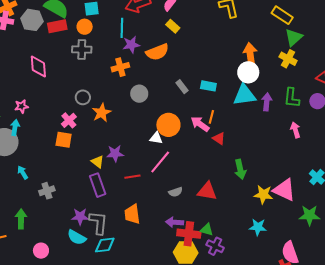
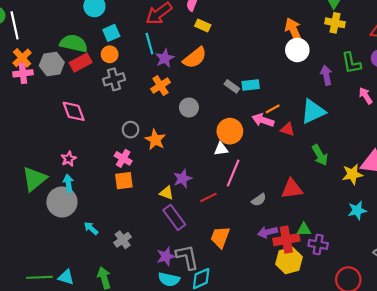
cyan rectangle: (208, 86) -> (251, 85), moved
cyan triangle: (244, 95) -> (313, 111), moved
orange line: (211, 117) -> (273, 109), turned 64
orange trapezoid: (132, 214) -> (220, 237), turned 45

